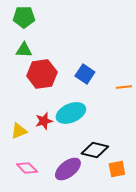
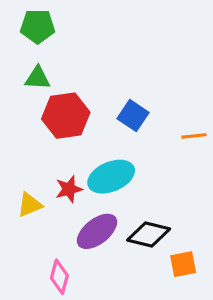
pink diamond: (27, 168) -> (59, 277), moved, turned 60
purple ellipse: (68, 169) -> (97, 231), moved

